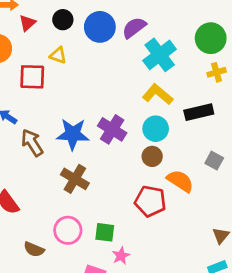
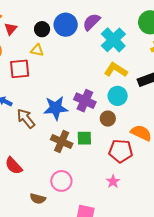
black circle: (63, 20) -> (42, 29), moved
brown circle: (152, 156) -> (108, 119), moved
green square: (105, 232) -> (84, 138), moved
pink star: (121, 256) -> (113, 181), moved

